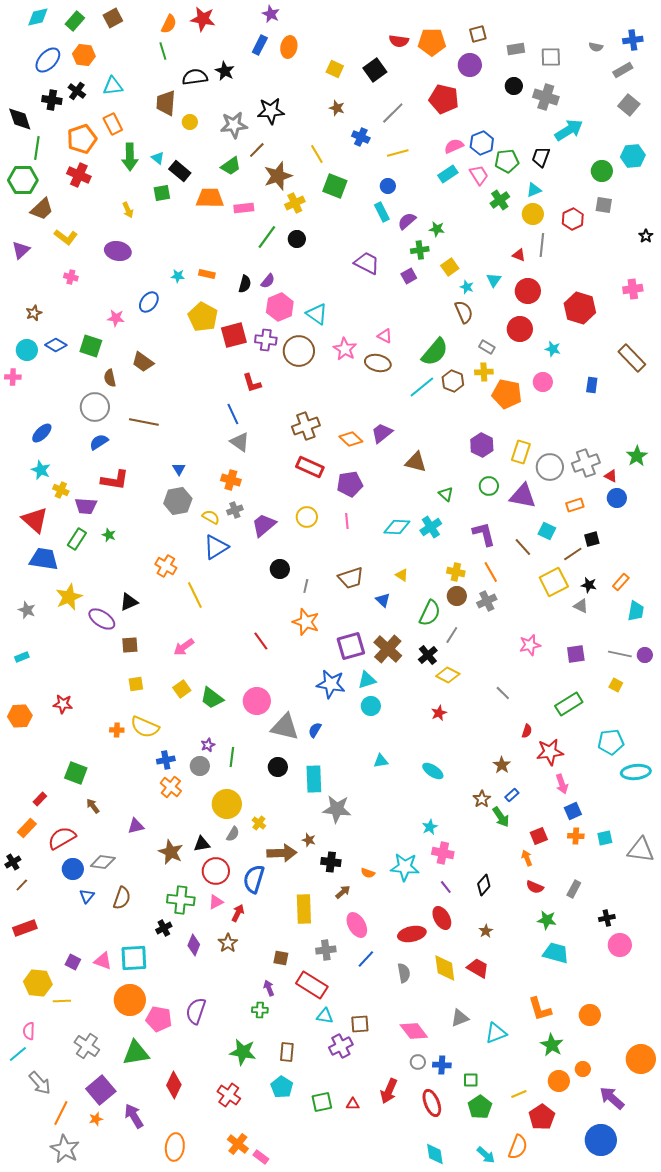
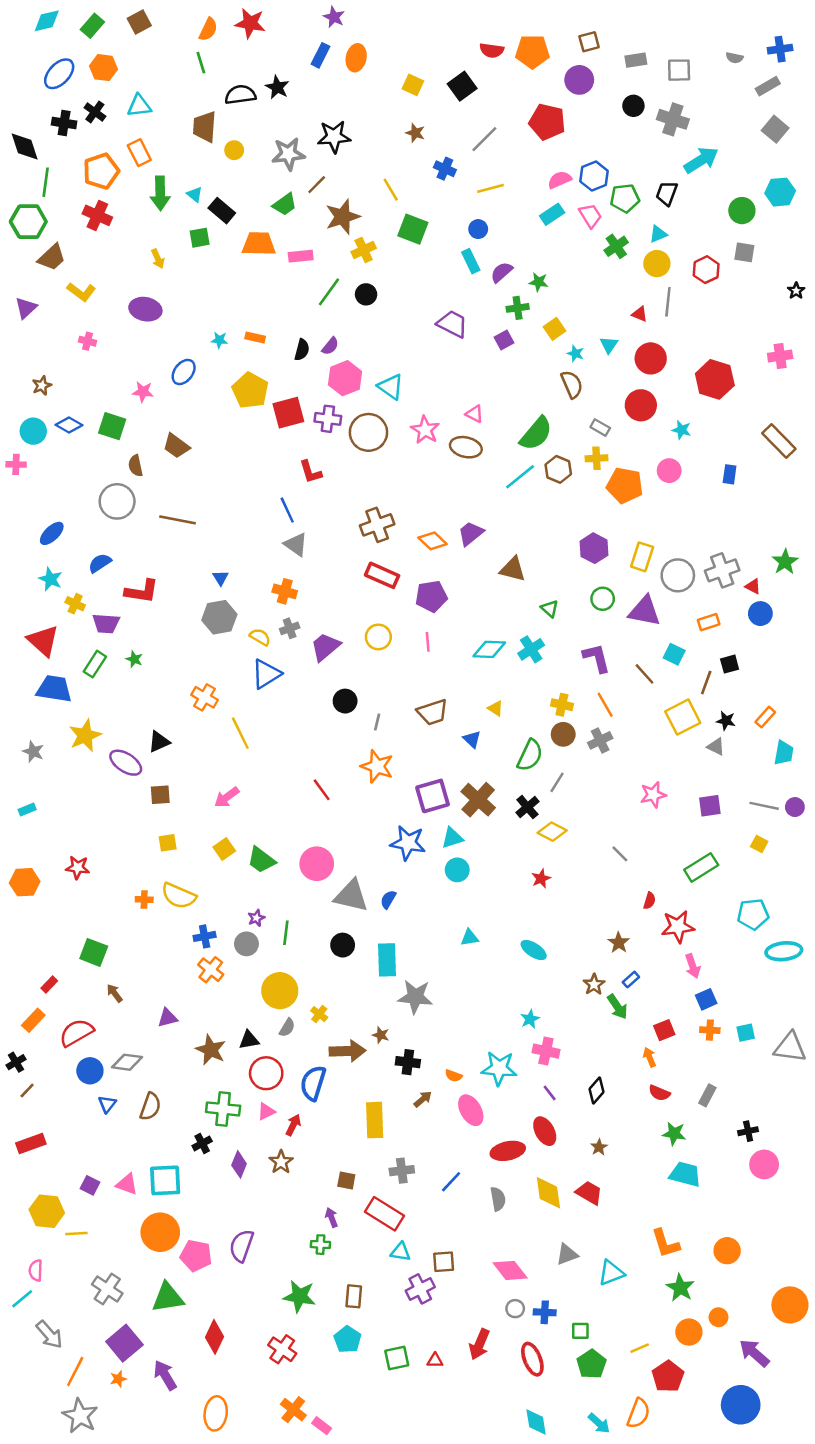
blue semicircle: (99, 442) -> (100, 563), moved
brown line: (573, 554) -> (706, 683), turned -36
pink ellipse: (357, 925) -> (471, 1110), moved

